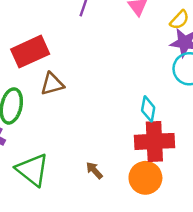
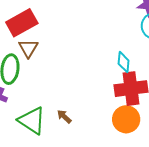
brown triangle: (52, 84) -> (28, 48), moved, turned -40
brown arrow: (94, 170) -> (64, 117), moved

